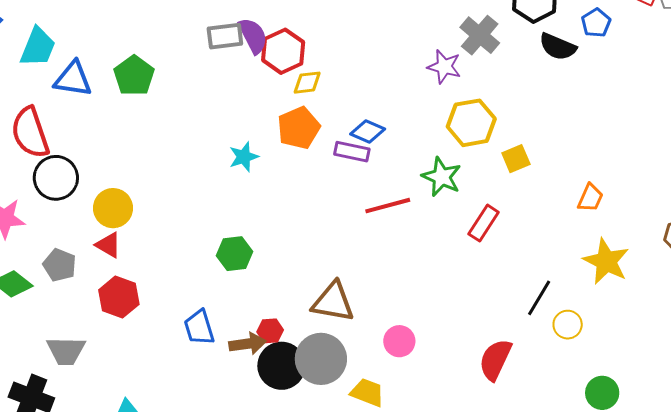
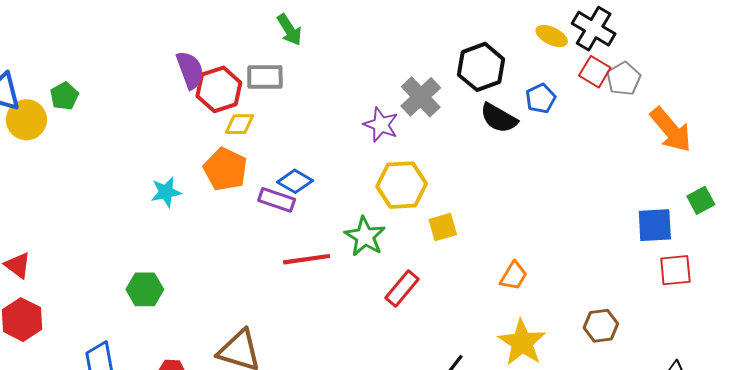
gray rectangle: (225, 36) -> (265, 77), moved
green pentagon: (134, 76) -> (64, 96), size x0.7
orange pentagon: (299, 128) -> (225, 169), turned -30
yellow circle: (113, 208) -> (26, 120), moved

